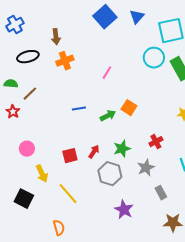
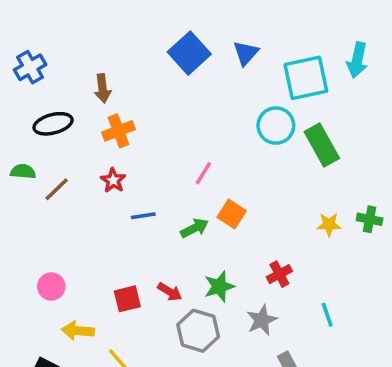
pink line: (107, 73) -> (203, 173), moved
red star: (13, 112) -> (113, 180), moved
red arrow: (94, 152) -> (170, 292), turned 88
yellow arrow: (42, 174) -> (78, 331), turned 120

